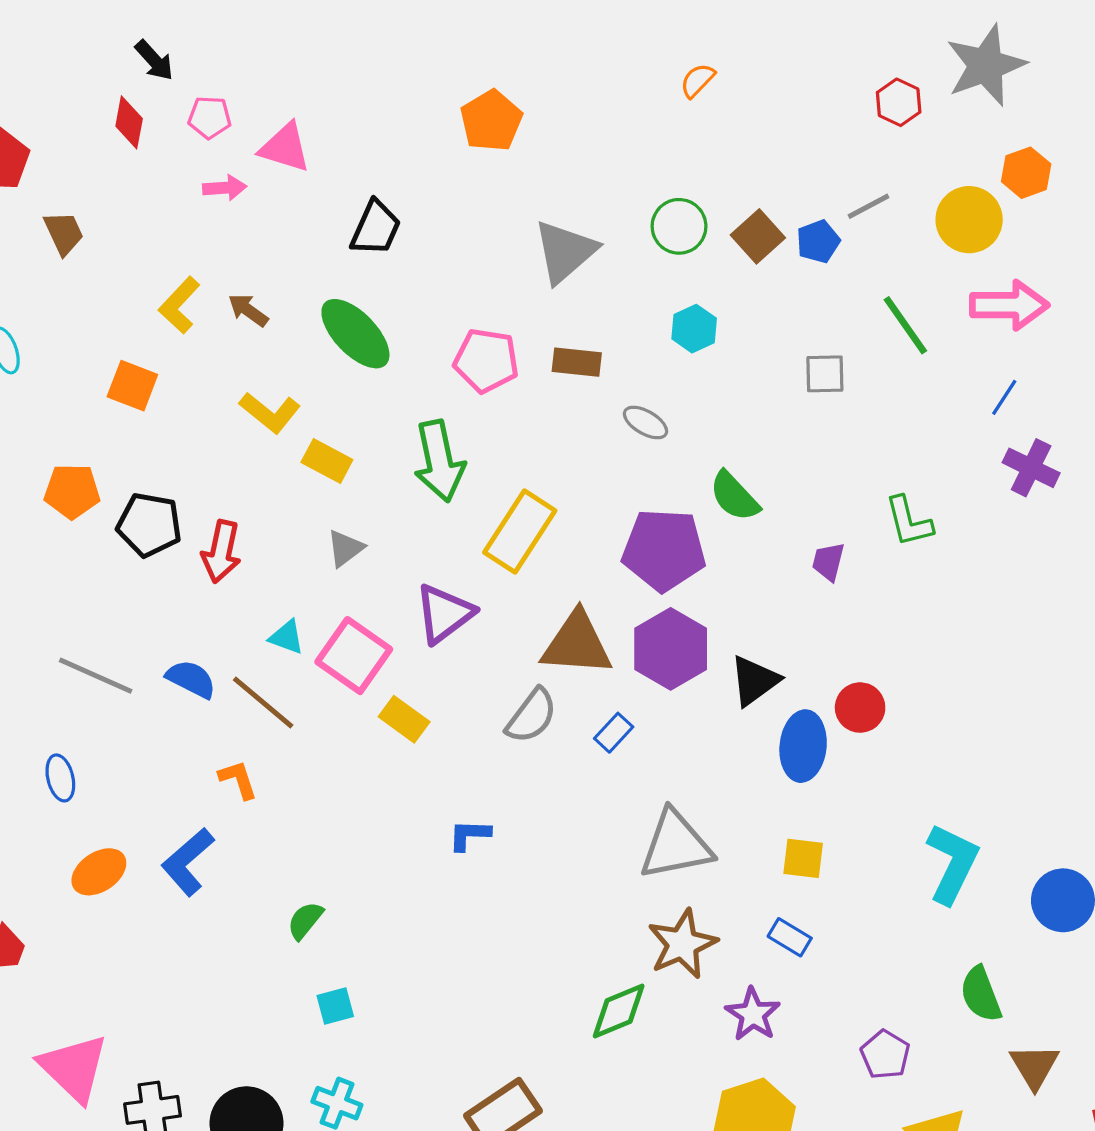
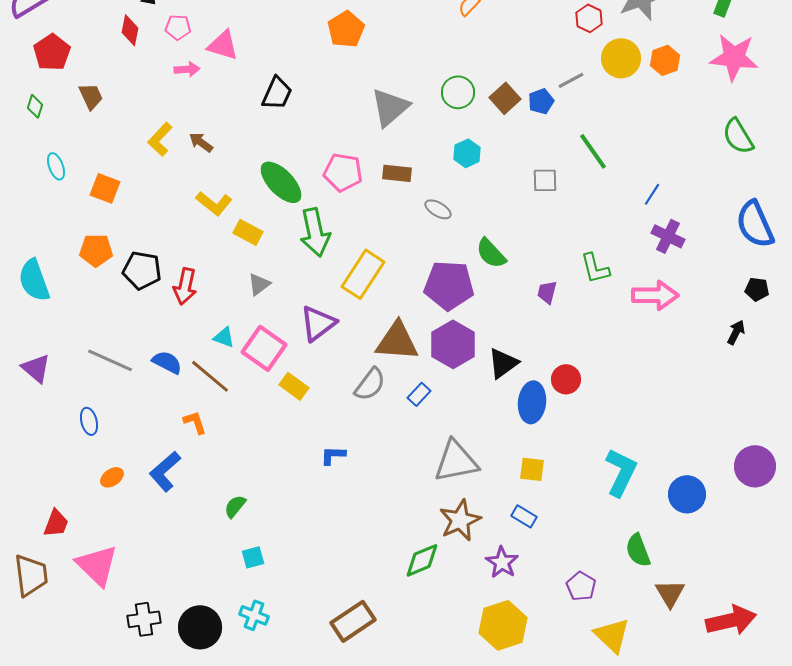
yellow circle: (969, 220) -> (621, 58), moved
pink arrow: (1009, 305) -> (655, 295), moved
green ellipse: (355, 334) -> (281, 182), moved
orange square: (132, 386) -> (105, 188), moved
orange ellipse: (99, 872) -> (112, 477), size x0.7
pink triangle: (74, 1068) -> (97, 565), moved

